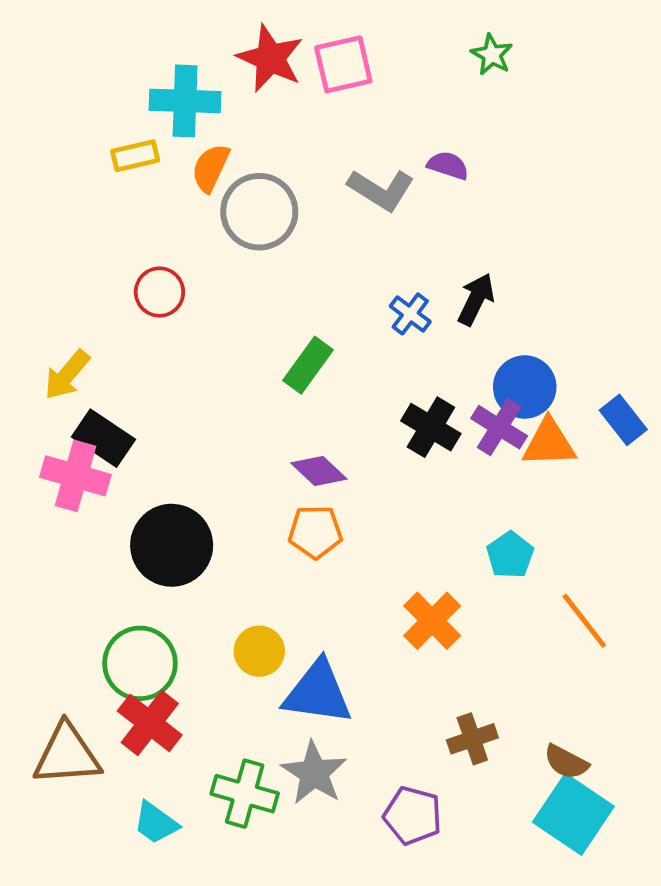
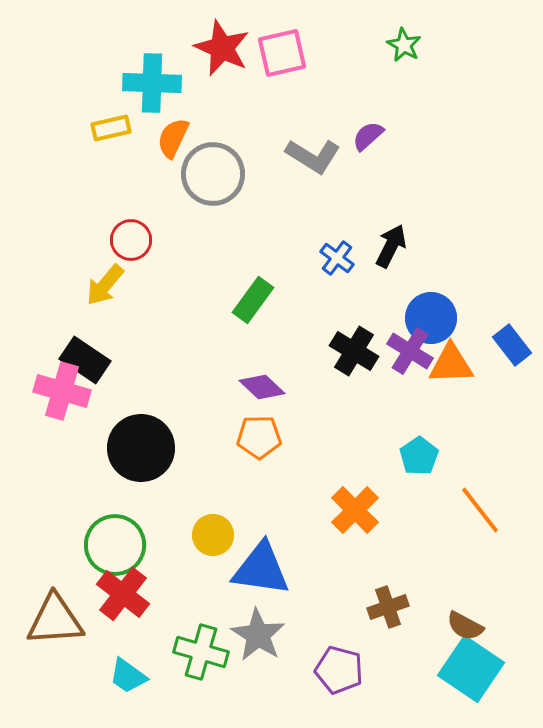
purple semicircle: (448, 165) -> (368, 136), turned -60
yellow arrow: (67, 375) -> (105, 285), moved

